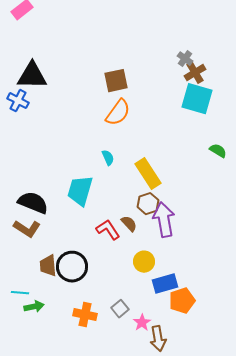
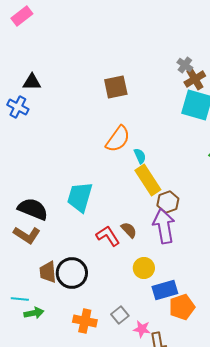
black triangle: (32, 76) -> (32, 82), size x0.6
orange semicircle: (118, 113) -> (118, 139), moved
cyan semicircle: (108, 158) -> (140, 156), moved
brown hexagon: (148, 204) -> (168, 202), moved
pink star: (142, 323) -> (142, 329), turned -30

